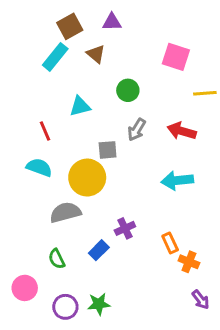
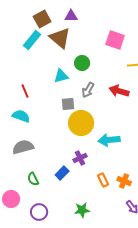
brown triangle: (96, 54) -> (60, 38), size x1.6
cyan triangle: (80, 106) -> (61, 76), moved
yellow circle: (87, 178) -> (81, 123), moved
cyan arrow: (177, 180) -> (109, 140), moved
gray semicircle: (65, 212) -> (23, 147), moved
orange rectangle: (170, 243) -> (103, 180), moved
green star: (99, 304) -> (82, 210), moved

